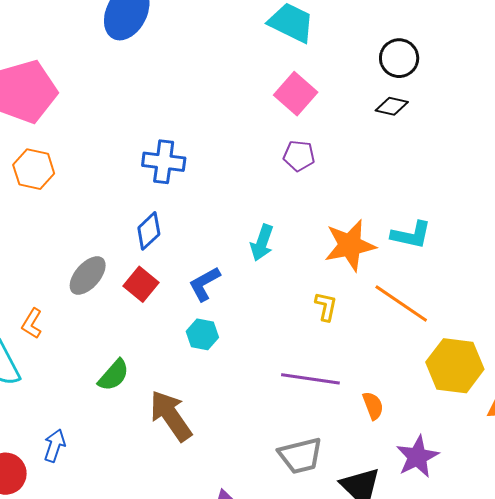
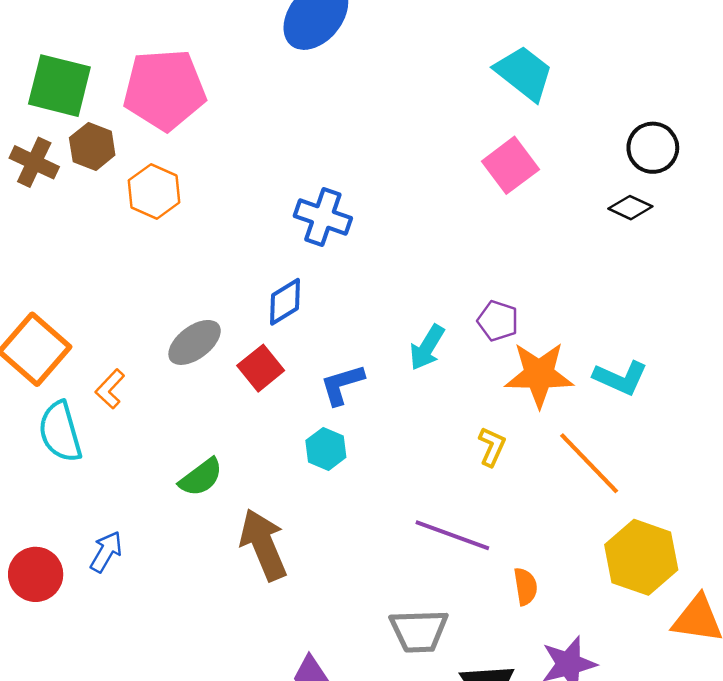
purple pentagon: (299, 156) -> (498, 321), moved

